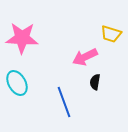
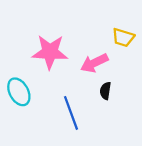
pink star: (22, 38) -> (50, 52), moved

